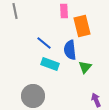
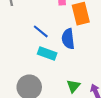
green triangle: (85, 67) -> (73, 86), moved

